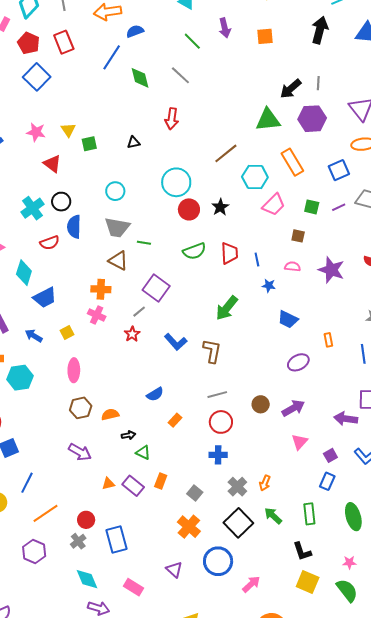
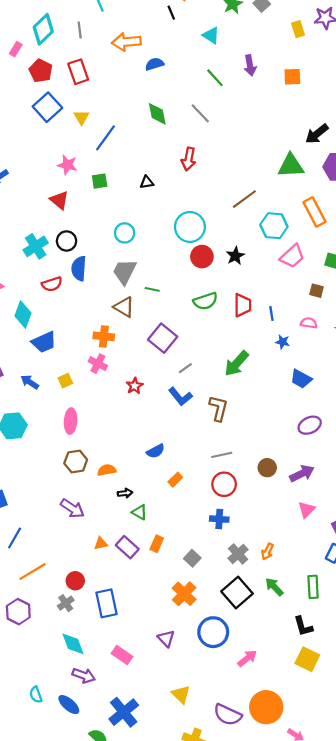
blue line: (112, 57) -> (106, 138), moved
yellow triangle: (68, 130) -> (82, 117), moved
pink star: (36, 132) -> (67, 165), moved
gray trapezoid: (117, 227) -> (125, 272), turned 104
gray line: (139, 312) -> (185, 368), moved

